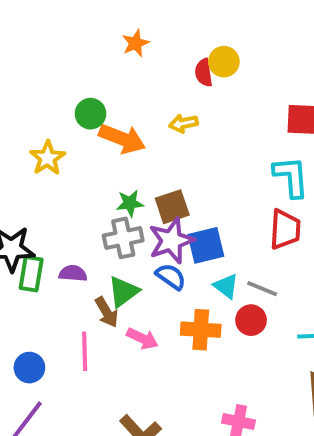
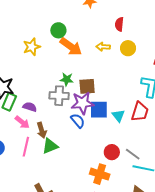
yellow circle: (224, 62) -> (128, 48), moved
cyan triangle: (226, 286) -> (118, 116), moved
gray line: (262, 289) -> (133, 154), moved
green triangle: (123, 292) -> (50, 146), moved
orange cross: (201, 330) -> (100, 174), moved
pink arrow: (142, 339) -> (22, 122), moved

